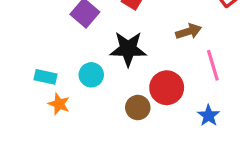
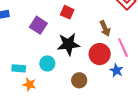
brown arrow: (189, 31) -> (105, 28), turned 91
red circle: (167, 88) -> (100, 54), moved
blue star: (209, 116) -> (116, 70), moved

